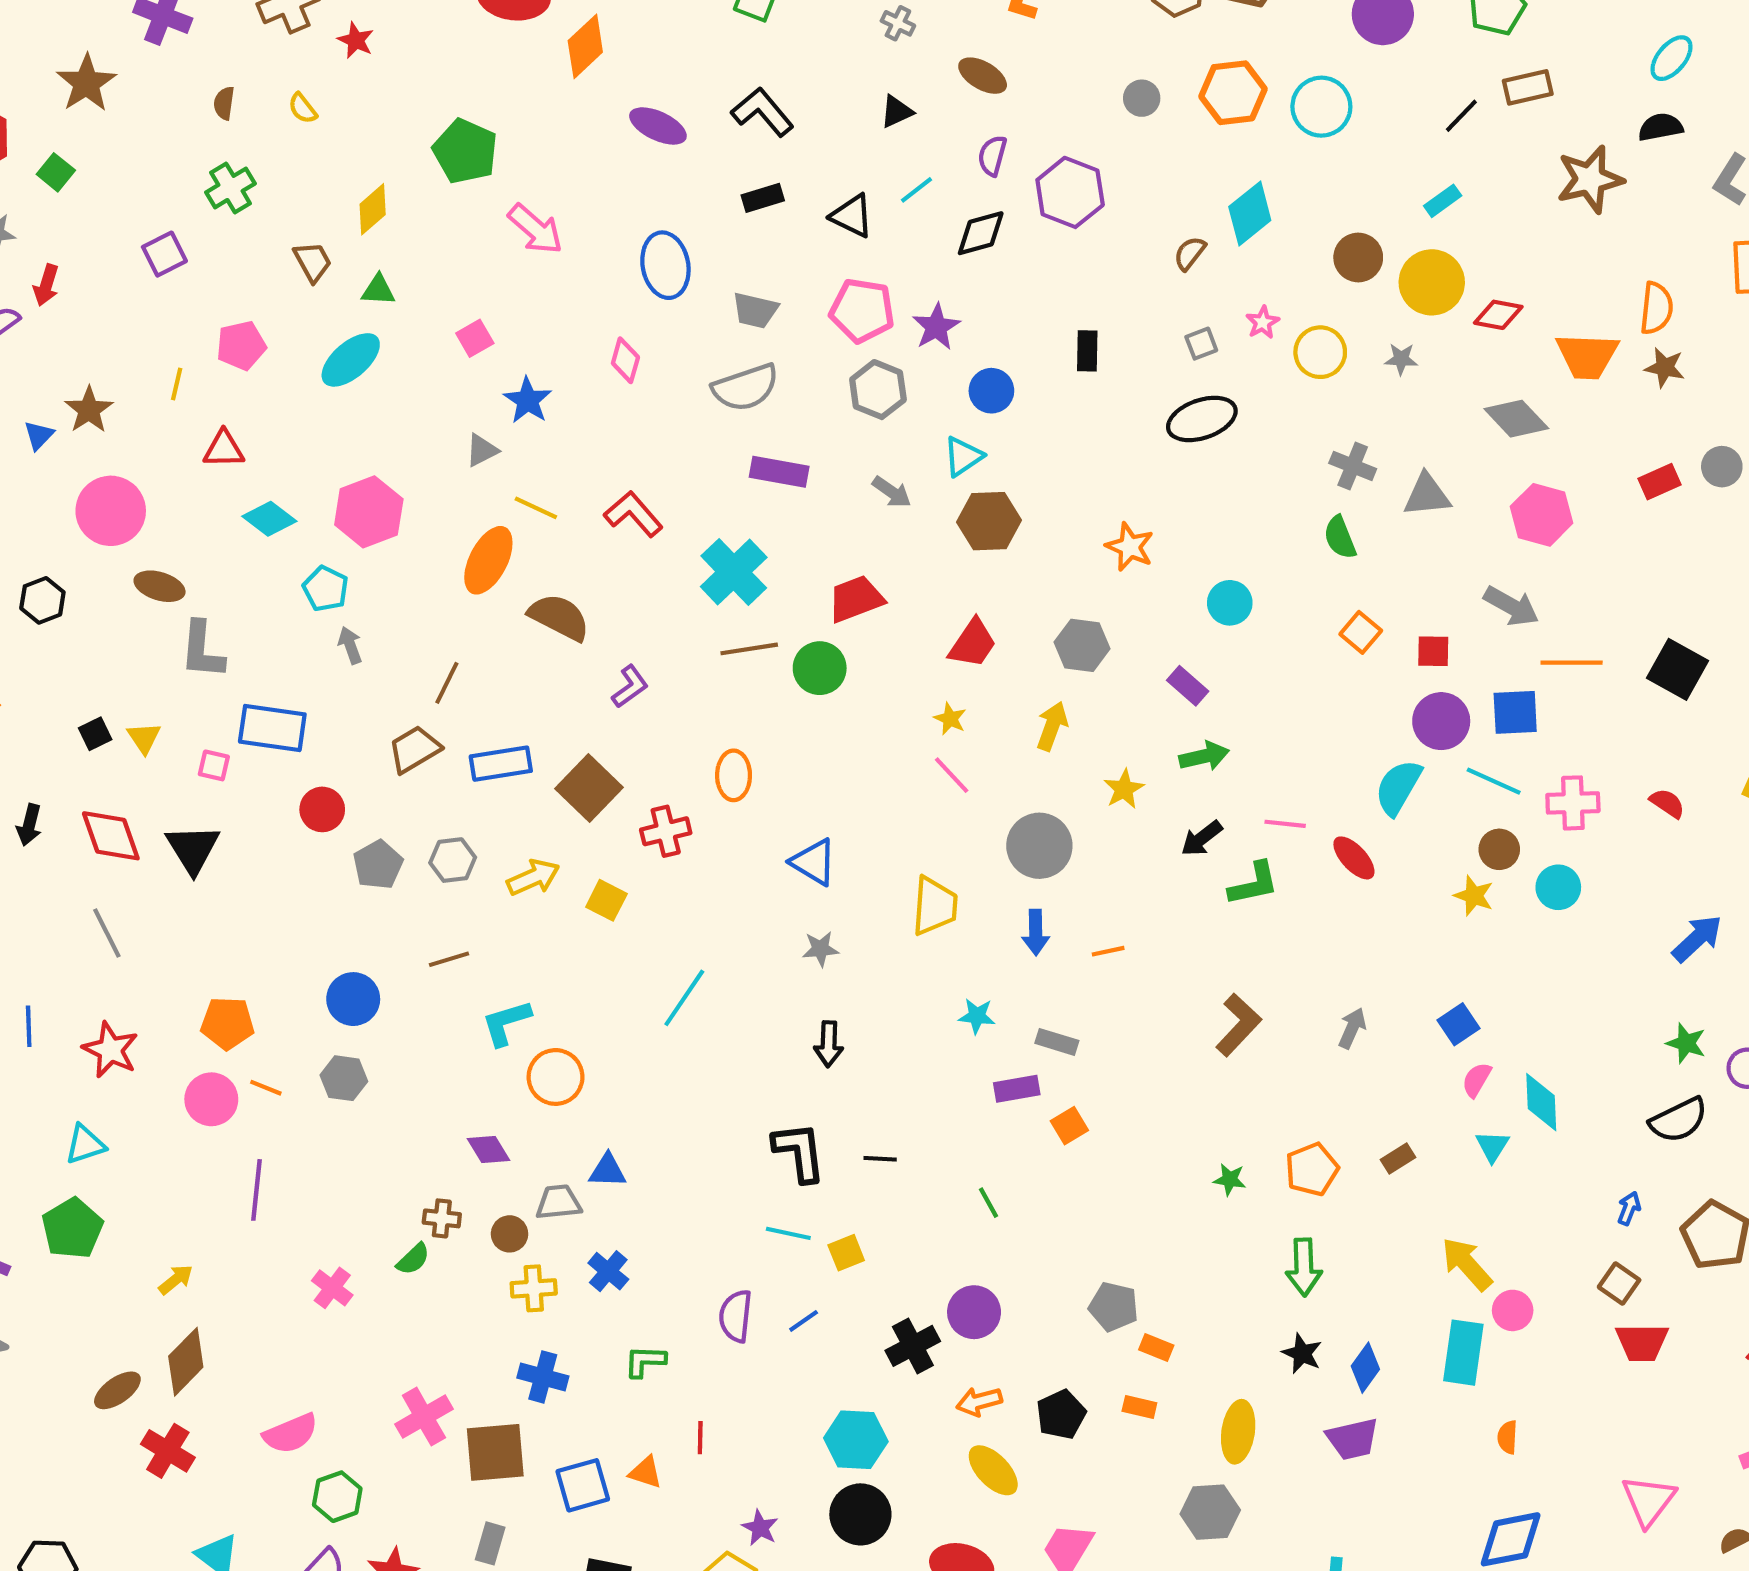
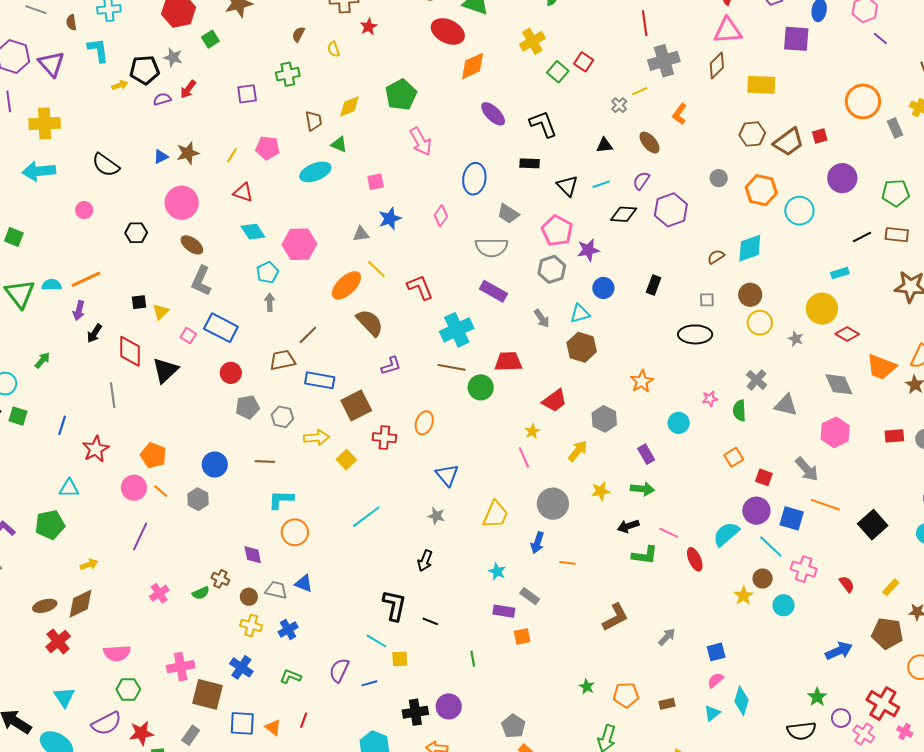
brown circle: (1358, 257) -> (750, 295), moved
pink star: (1263, 322) -> (710, 399), moved

